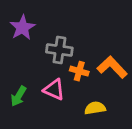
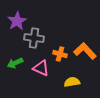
gray cross: (59, 50) -> (34, 38), moved
green arrow: (18, 96) -> (15, 63), moved, turned 35

